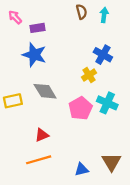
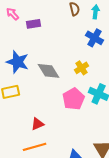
blue star: (34, 55) -> (18, 62), moved
blue cross: (103, 55) -> (95, 38), moved
gray diamond: (45, 91) -> (49, 71), moved

